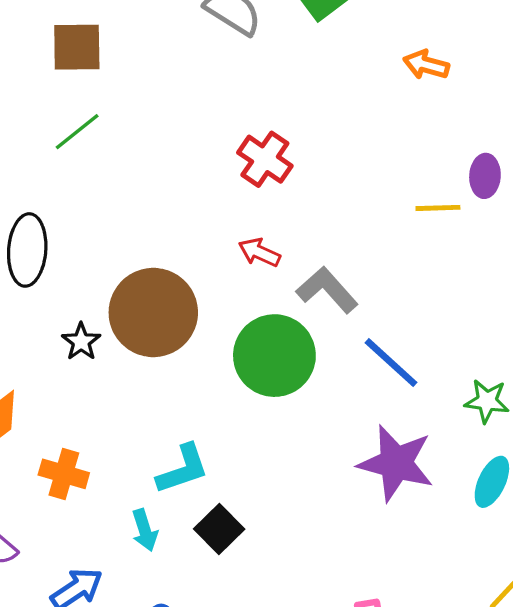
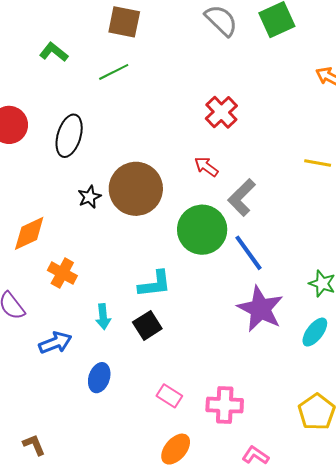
gray L-shape: (327, 290) -> (242, 197), turned -105
blue line: (391, 363) -> (249, 253), moved
cyan L-shape: (183, 469) -> (155, 284), moved

